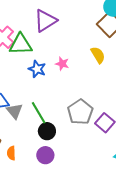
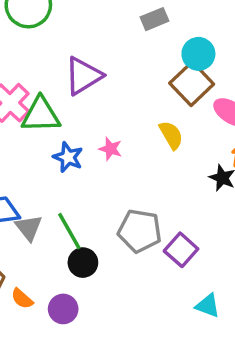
gray pentagon: (80, 112) -> (140, 231), turned -30
orange semicircle: (11, 153) -> (22, 299), turned -48
purple circle: (45, 155) -> (63, 309), moved

